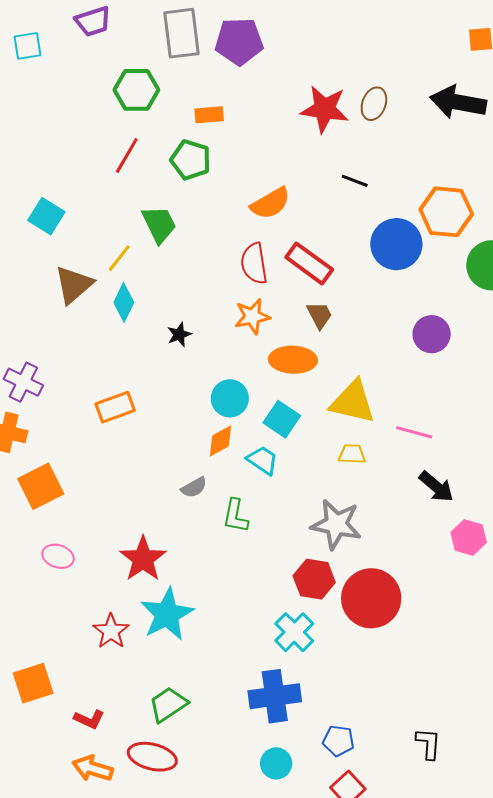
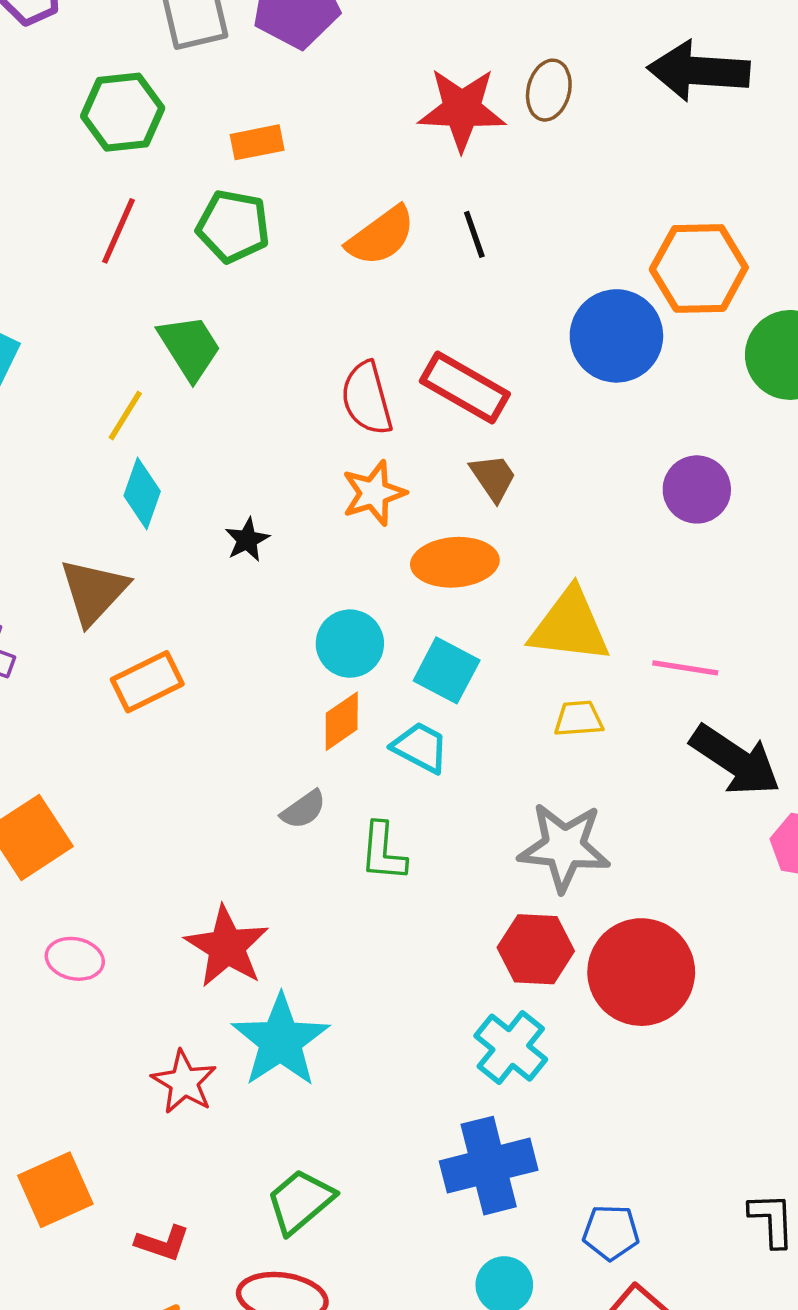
black line: (355, 181) -> (474, 234), moved, turned 56
orange semicircle: (270, 203) -> (381, 236), moved
brown triangle: (74, 285) -> (94, 591), moved
black arrow: (436, 487) -> (735, 760), size x1.4

